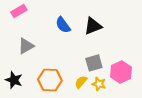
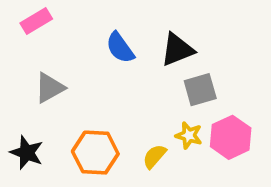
gray square: (94, 63) -> (200, 90), moved
yellow star: (99, 84) -> (189, 135), moved

